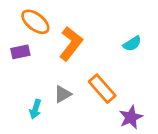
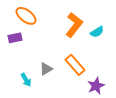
orange L-shape: (71, 44) -> (74, 25), moved
cyan arrow: (35, 109) -> (26, 80), turned -48

